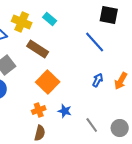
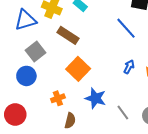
orange cross: (39, 110) -> (58, 98), moved
blue star: (65, 111) -> (95, 98), size x1.5

